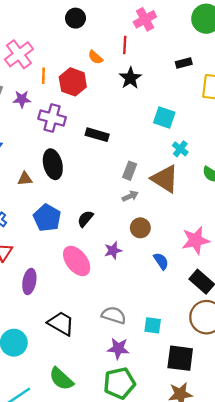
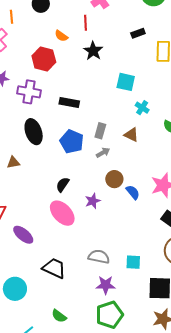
orange line: (43, 76) -> (11, 17), moved
brown triangle: (25, 179) -> (13, 162), moved
brown triangle: (165, 179) -> (131, 135), size x0.6
blue pentagon: (47, 218) -> (72, 142), moved
black semicircle: (85, 219) -> (63, 185), moved
blue semicircle: (161, 261) -> (133, 192), moved
purple ellipse: (29, 281) -> (23, 235), turned -55
green semicircle: (61, 379) -> (59, 316), size x0.7

